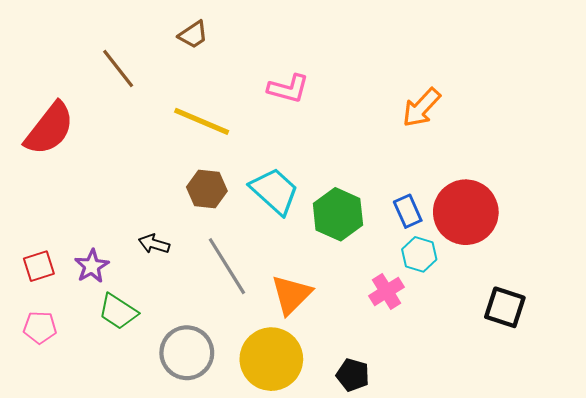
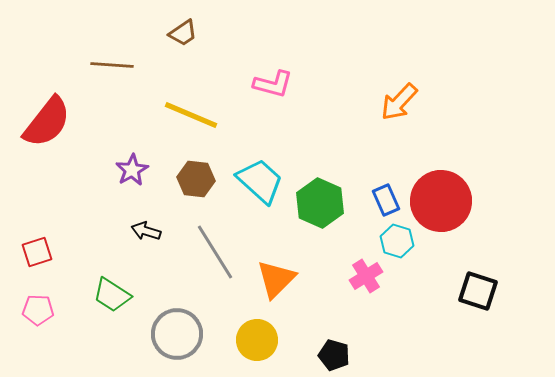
brown line: (118, 68) -> (112, 65), turned -48
purple star: (92, 266) -> (132, 170), moved
yellow circle: (271, 359) -> (257, 340), size x0.7

